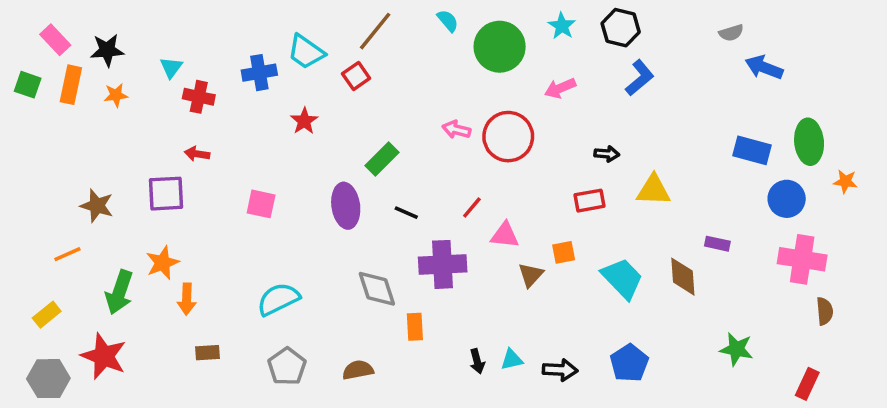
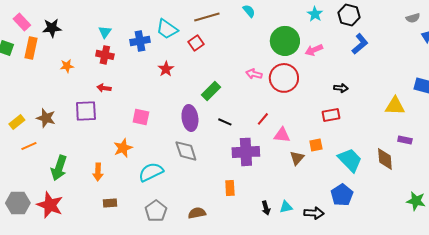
brown line: (375, 31) -> (207, 17), turned 35
green circle: (500, 47) -> (285, 41), moved
cyan triangle: (171, 67) -> (105, 32), moved
orange star: (116, 95) -> (67, 66), moved
yellow triangle: (653, 190) -> (395, 106), moved
orange star: (162, 263) -> (123, 148), moved
gray diamond: (377, 289) -> (186, 151), moved
yellow rectangle: (47, 315) -> (17, 122), moved
blue pentagon: (629, 363) -> (342, 195), moved
gray hexagon: (48, 379) -> (18, 203), moved

